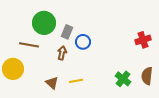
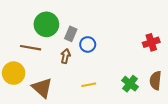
yellow line: (76, 81) -> (89, 85), moved
brown triangle: (52, 83) -> (42, 88), moved, size x1.5

